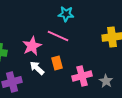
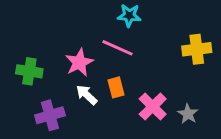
pink cross: (82, 76) -> (153, 107), turned -30

